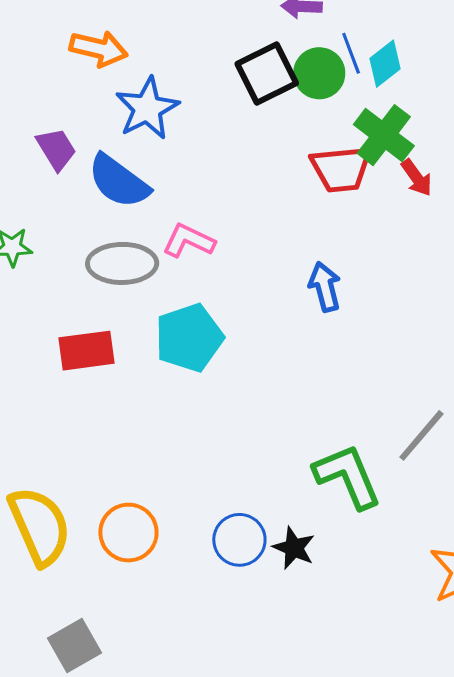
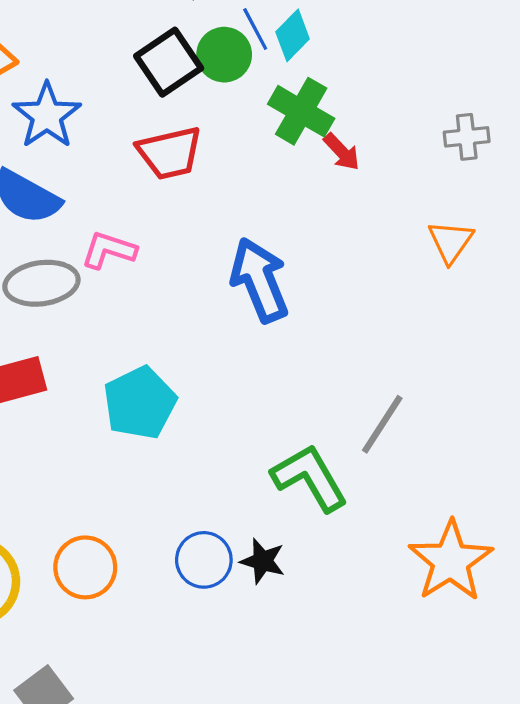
red trapezoid: (341, 169) -> (170, 153), moved
blue arrow: (325, 287) -> (259, 280), size x1.6
cyan pentagon: (189, 338) -> (140, 403), moved

